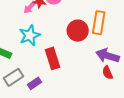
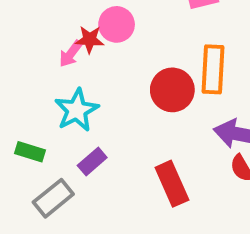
red rectangle: (53, 58) -> (172, 184), moved
purple rectangle: (34, 83) -> (92, 161), moved

